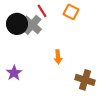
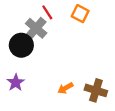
black circle: (17, 24) -> (21, 45), moved
orange arrow: (58, 57) -> (65, 88), moved, turned 64

